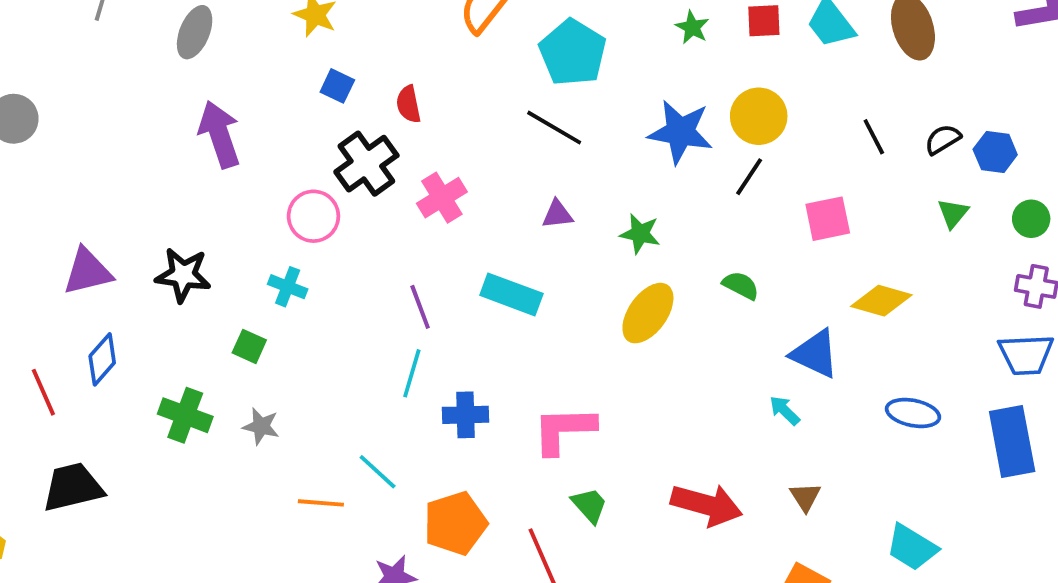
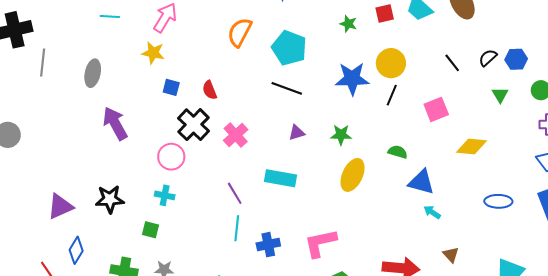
blue triangle: (815, 354) -> (421, 182), moved

